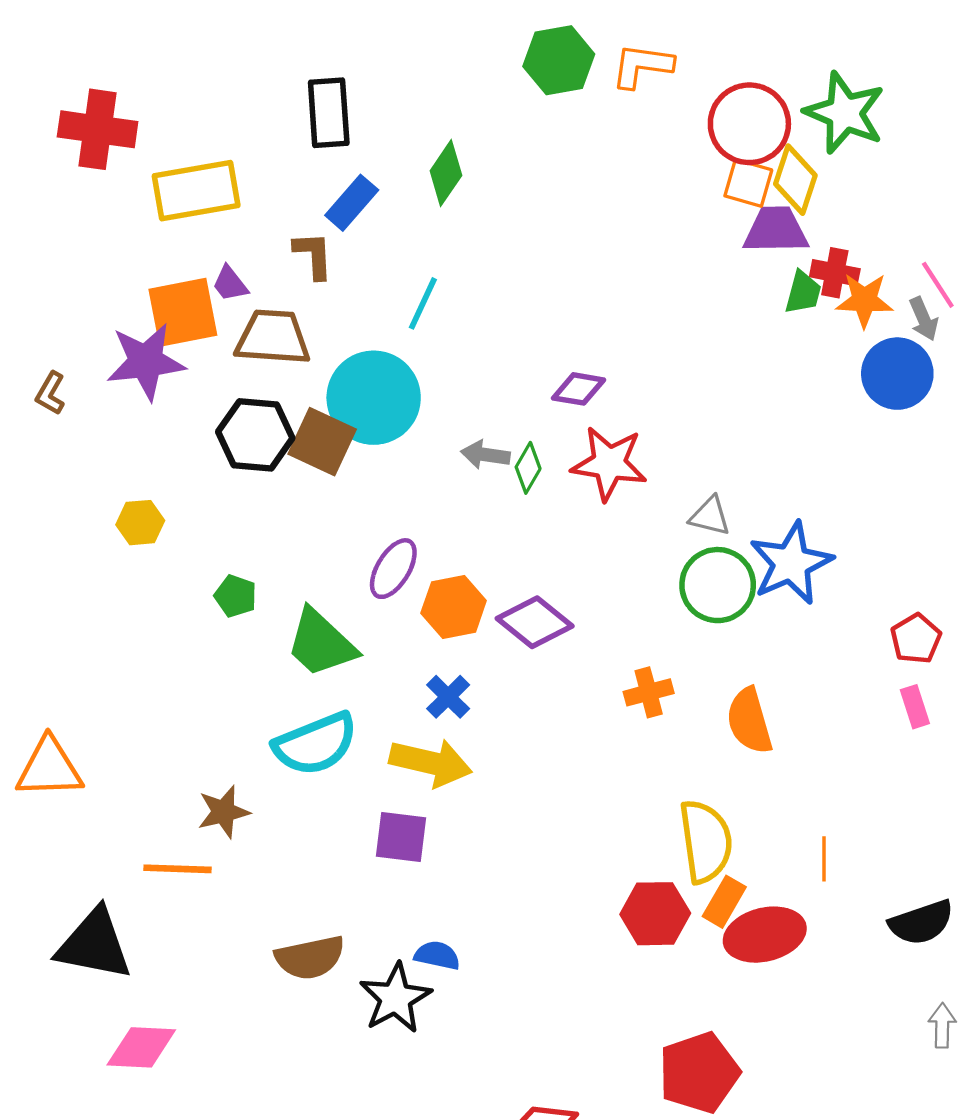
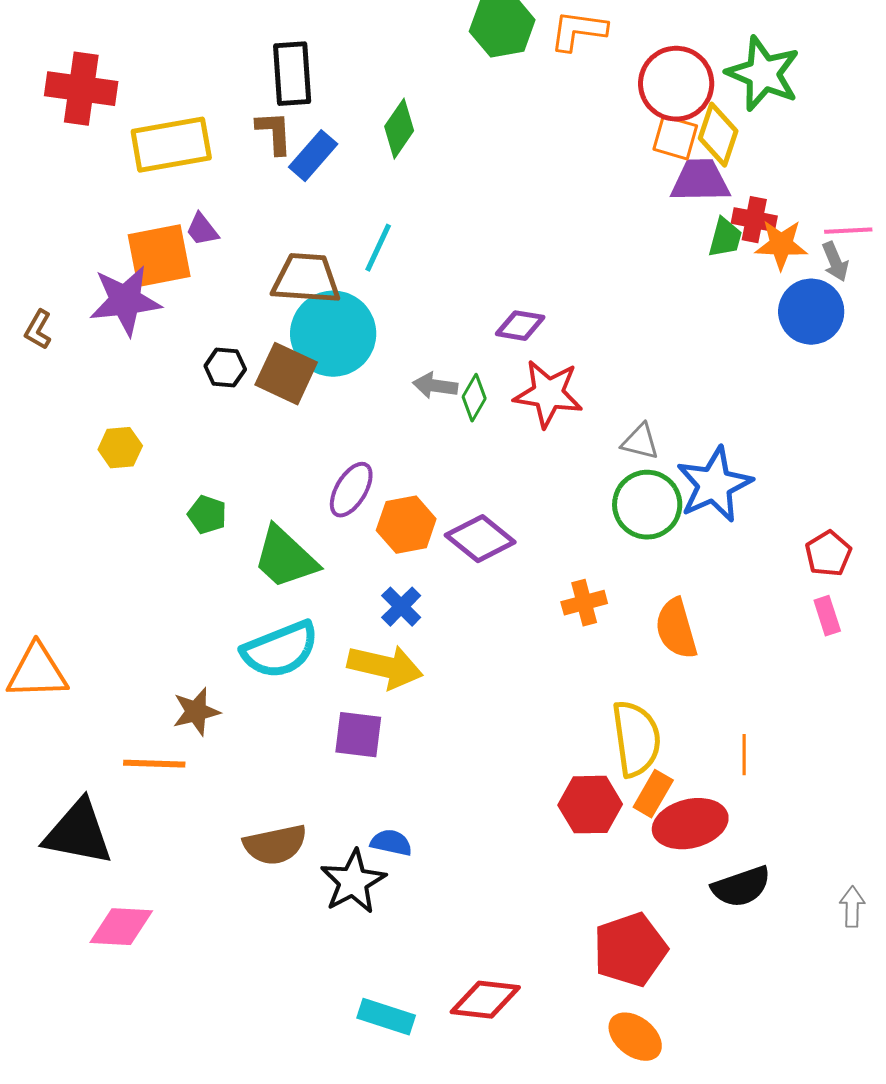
brown L-shape: (313, 255) -> (274, 133), moved
pink line: (938, 285) -> (848, 231), turned -60
brown trapezoid: (273, 337) -> (306, 279), moved
black hexagon: (255, 435) -> (225, 368), size x0.6
black semicircle: (921, 922) -> (741, 887), moved

